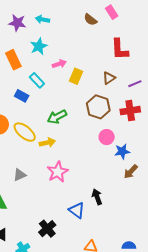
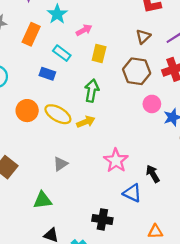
orange rectangle: (13, 60) -> (31, 34), turned 60
yellow rectangle: (76, 76) -> (99, 53), moved
green arrow: (57, 117) -> (92, 91), turned 138
pink star: (58, 172) -> (116, 160), moved
black cross: (47, 229) -> (102, 219), turned -30

